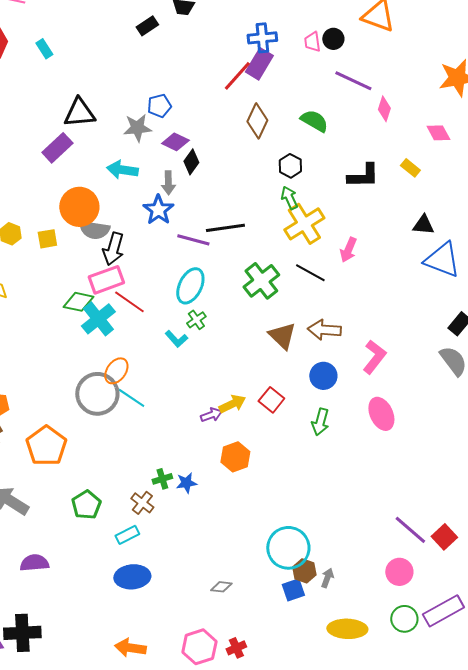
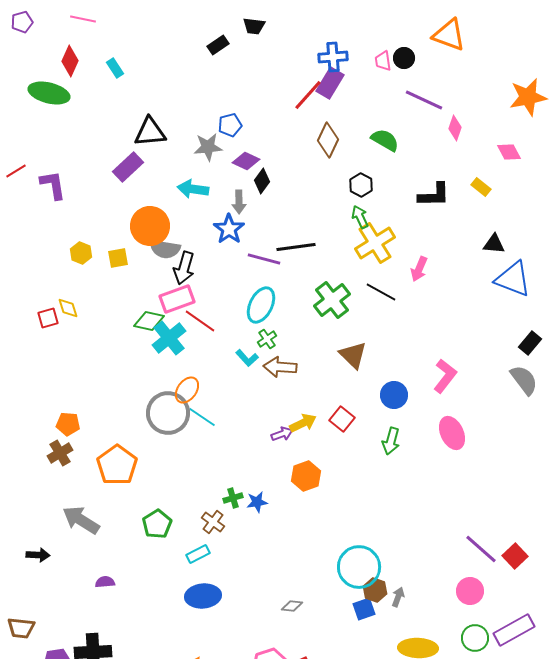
brown arrow: (324, 330) -> (280, 367), moved
purple semicircle: (34, 563) -> (105, 582), size x0.7

